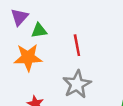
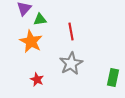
orange star: (28, 57) -> (31, 42), turned 30

